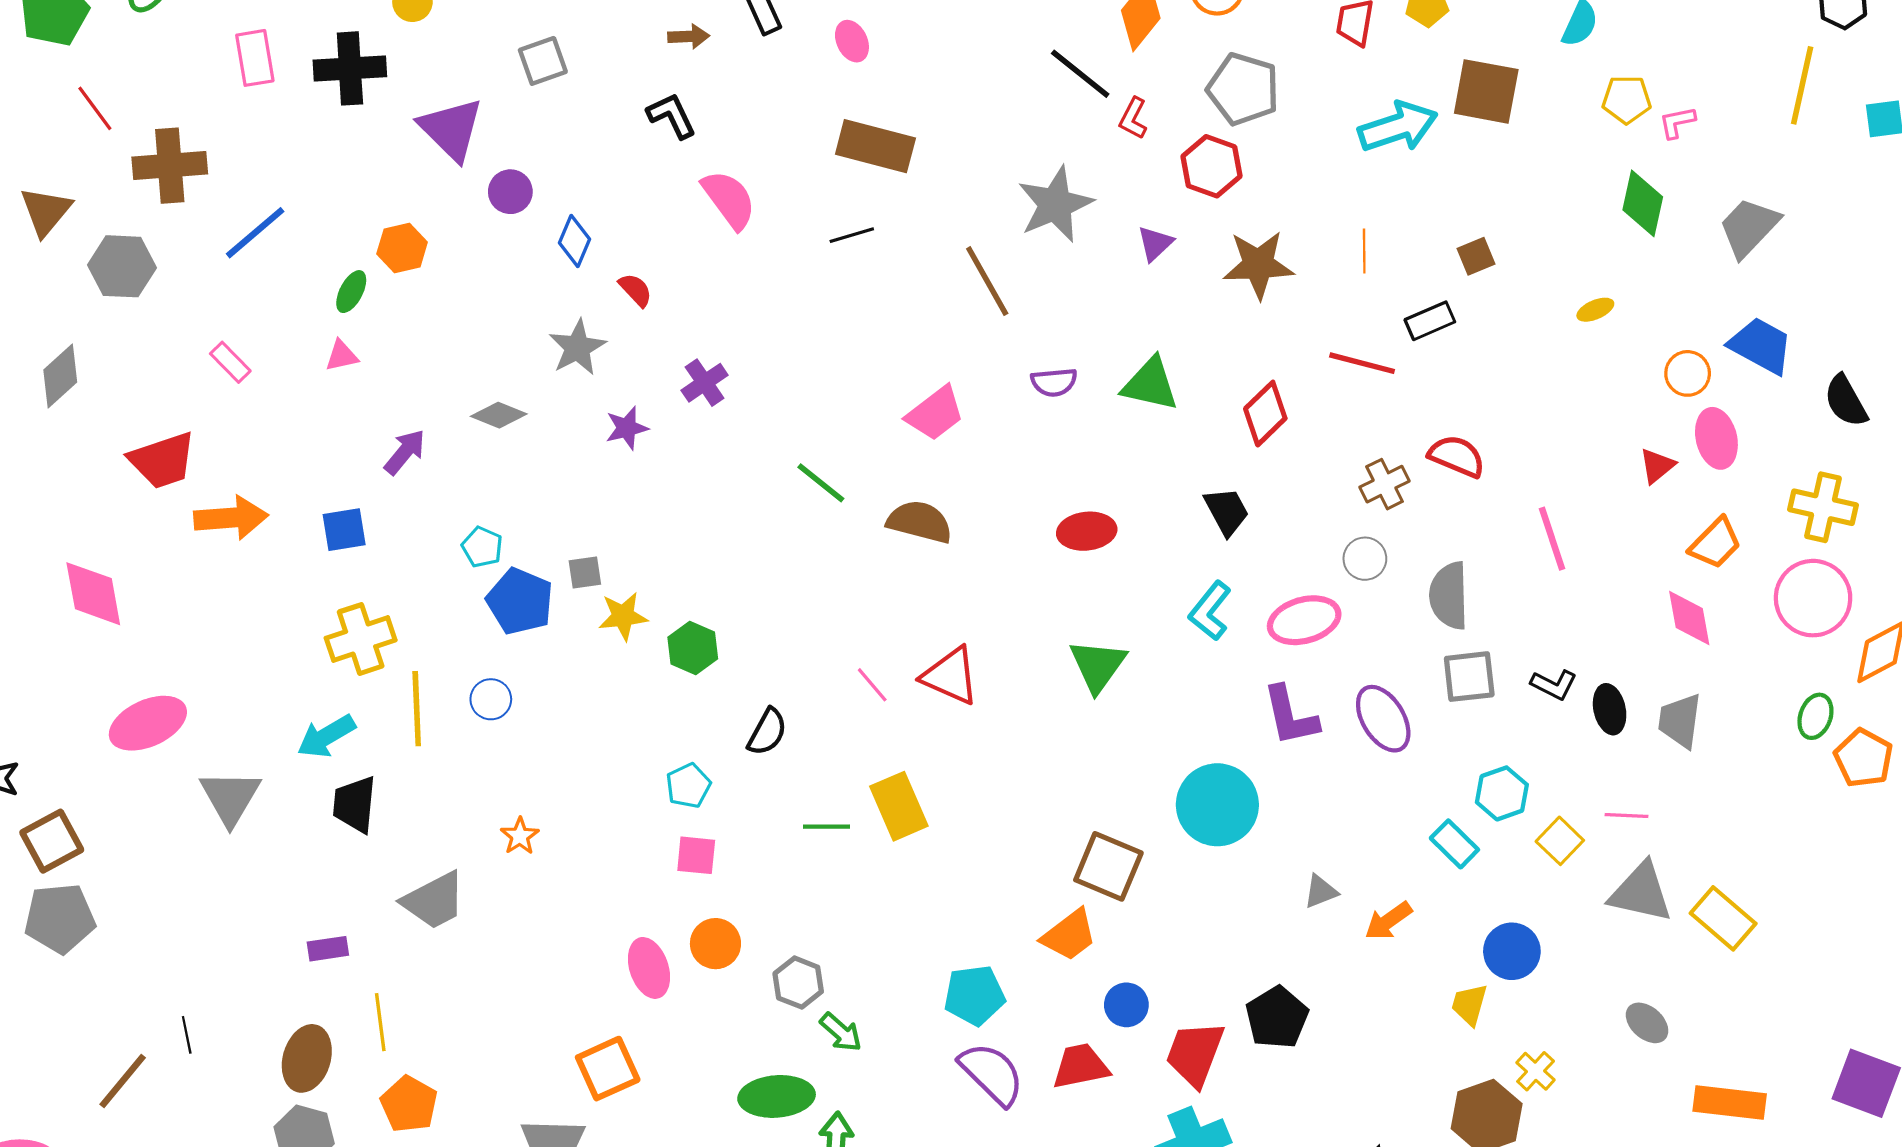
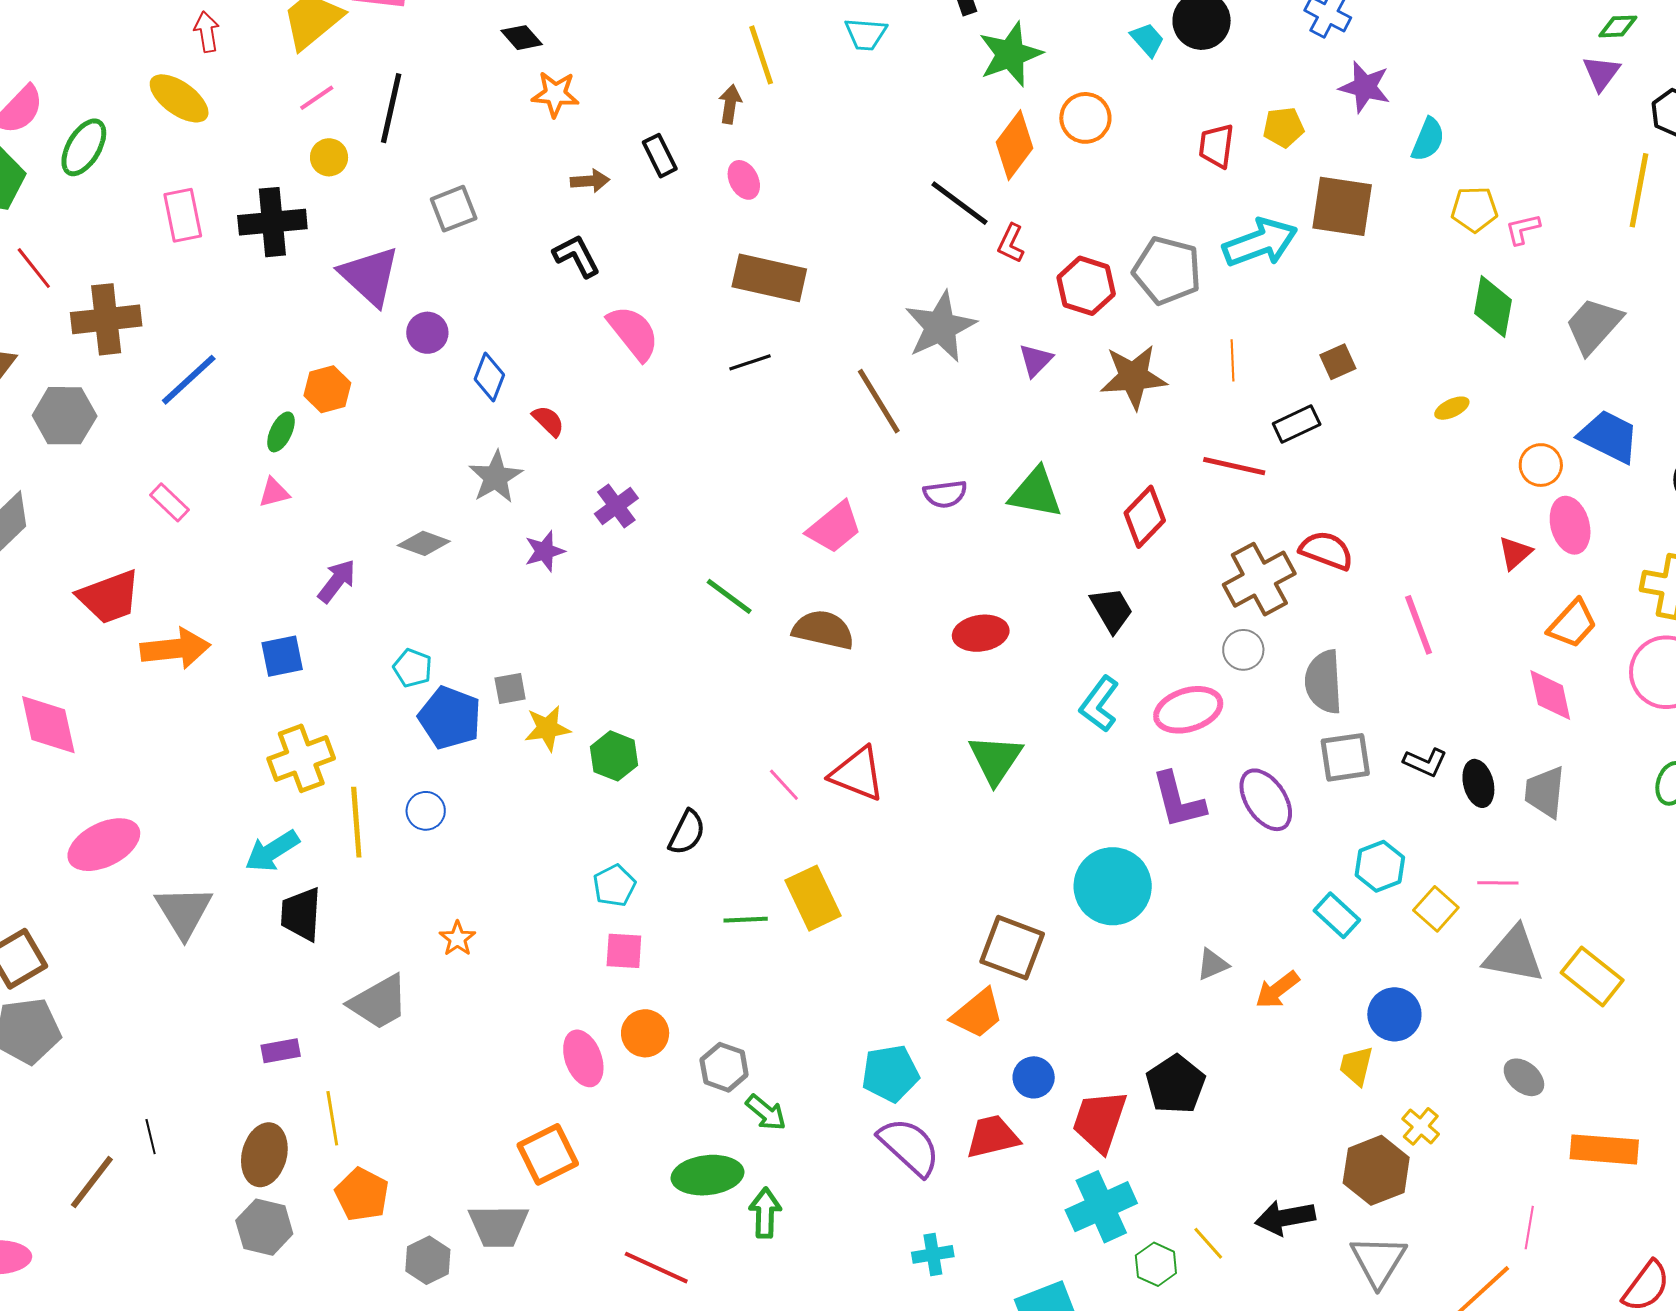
gray pentagon: (1243, 89) -> (1167, 271), moved
brown cross: (1385, 484) -> (1259, 579), size x1.5

